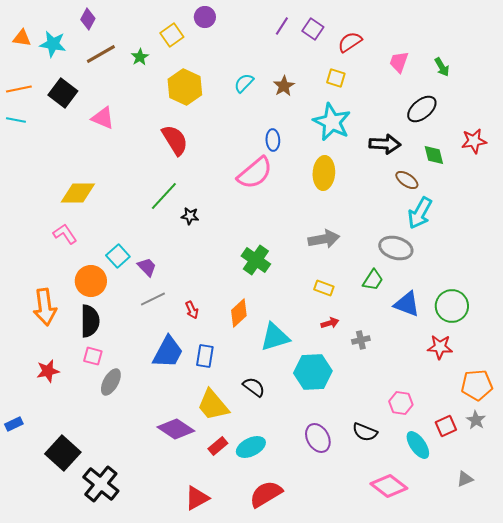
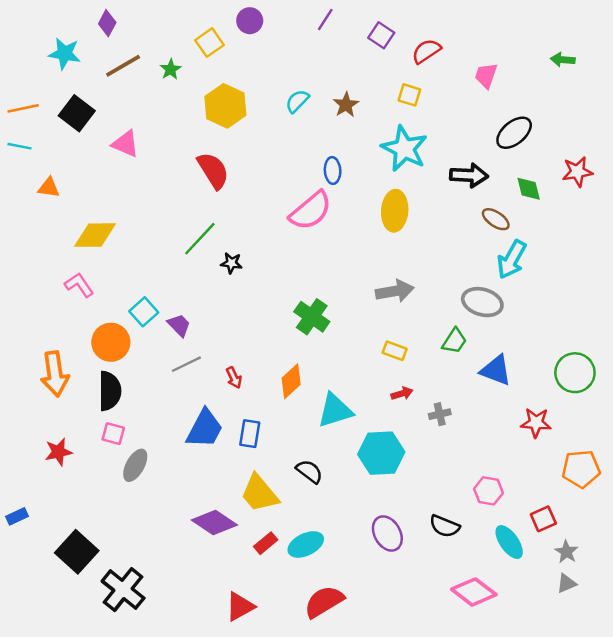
purple line: (282, 26) -> (325, 19), moved
orange triangle: (22, 38) -> (49, 188), moved
green arrow: (442, 67) -> (563, 60), moved, turned 126
green circle: (452, 306) -> (575, 373), moved
gray star: (476, 420) -> (566, 552), moved

